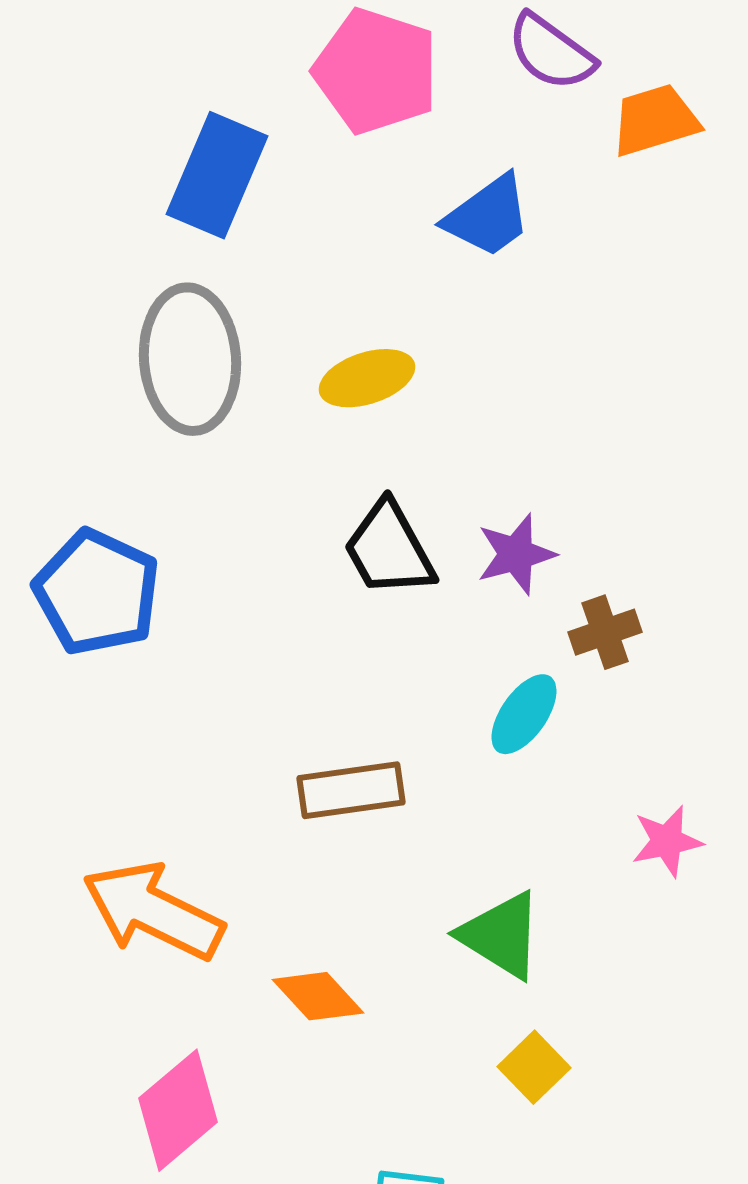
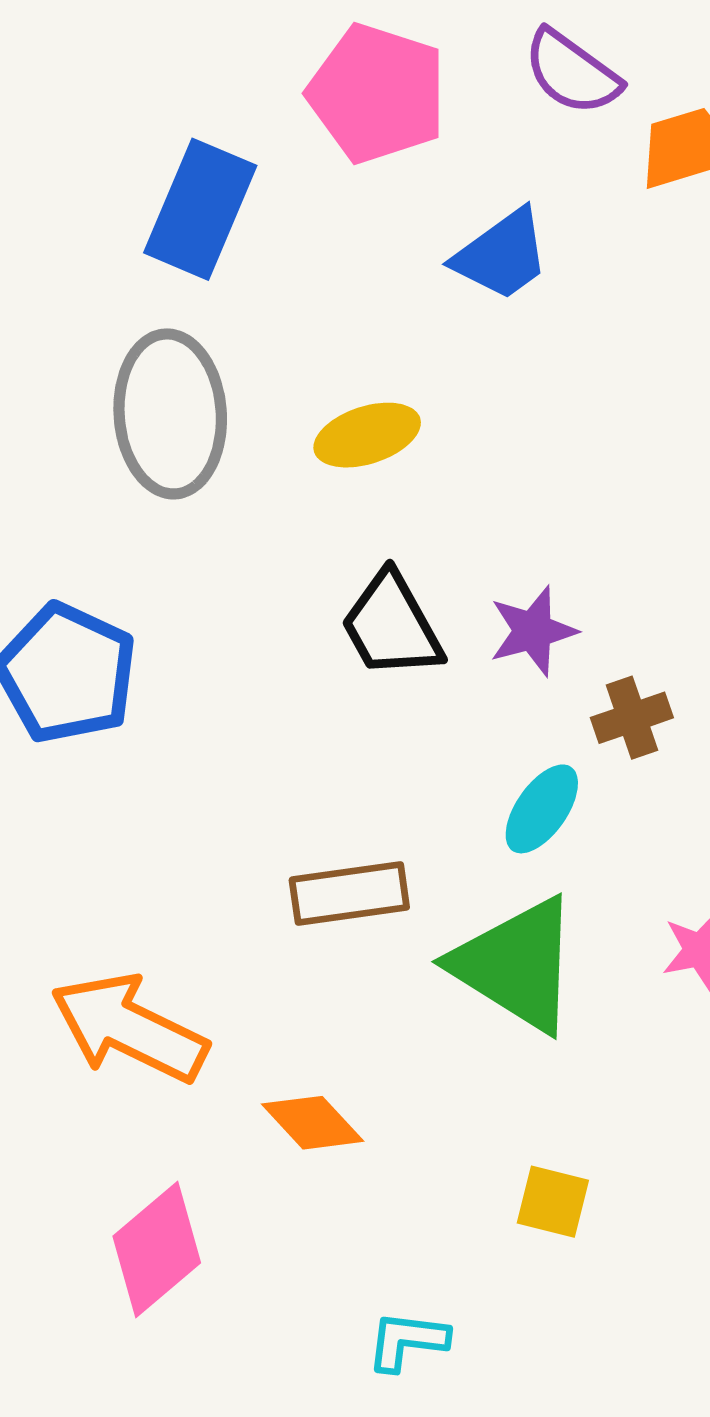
green triangle: (501, 935) -> (516, 965), moved, size x1.4
yellow square: (534, 1067) -> (553, 1202), turned -32

